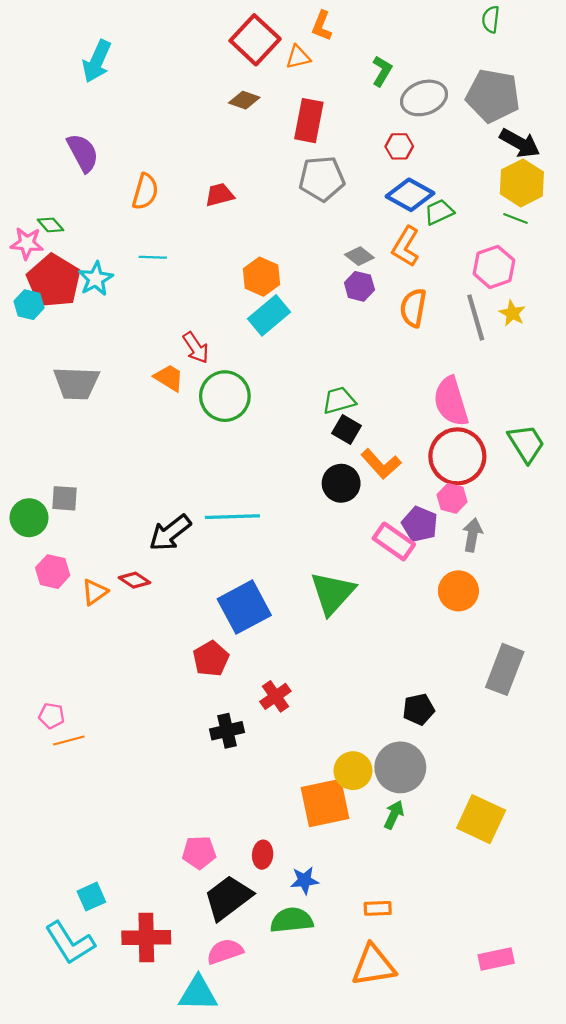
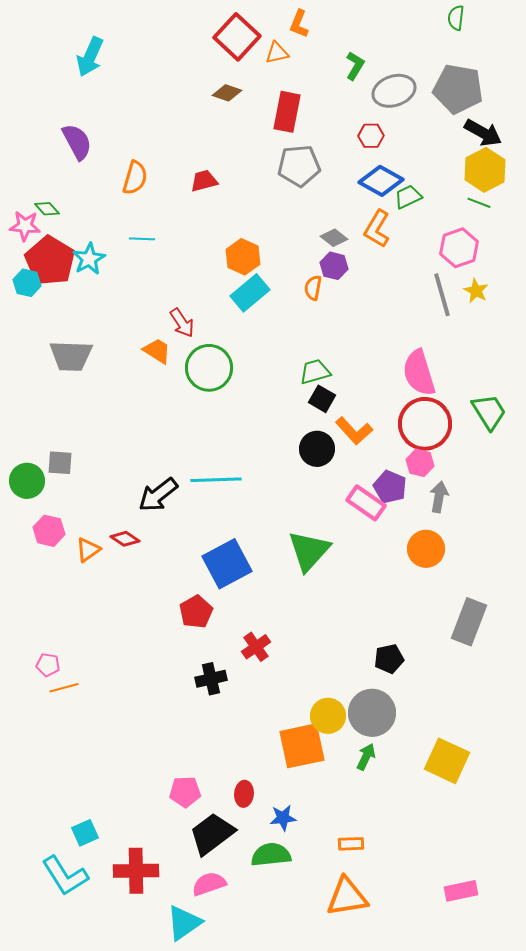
orange semicircle: (413, 308) -> (313, 288), moved, size x0.7
cyan triangle: (198, 993) -> (184, 923), turned -36

